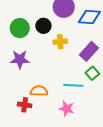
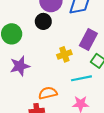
black circle: (43, 26) -> (43, 21), moved
yellow cross: (60, 42) -> (64, 54), moved

